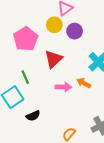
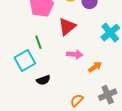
orange arrow: (84, 83) -> (95, 67), moved, turned 112

